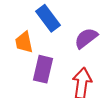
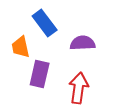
purple semicircle: (86, 38) -> (83, 43), turned 35

